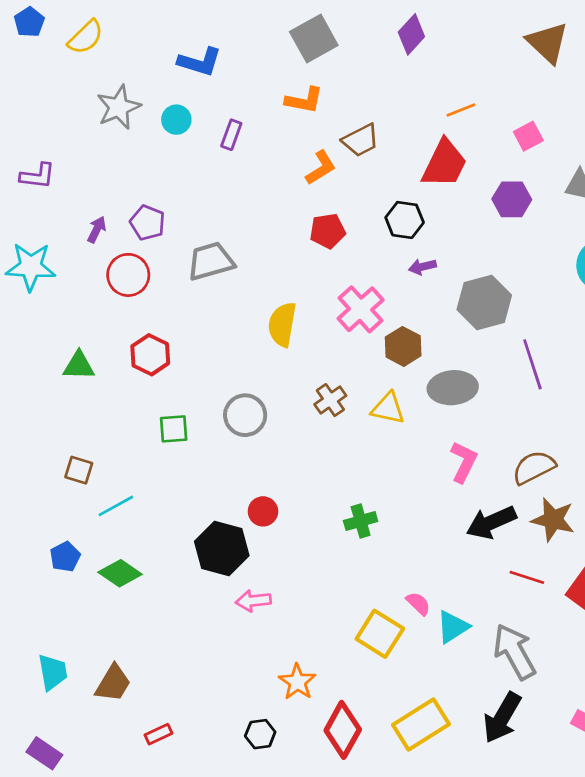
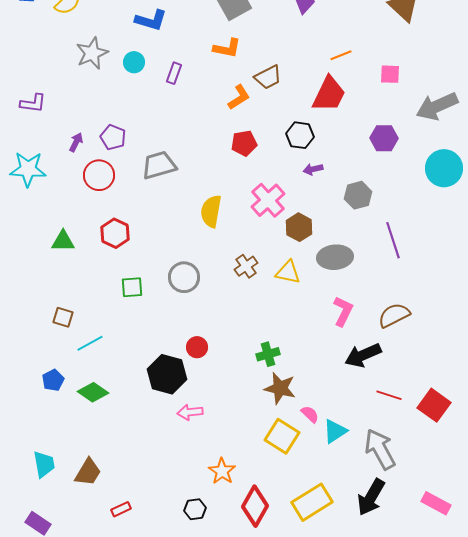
pink square: (528, 136) -> (390, 74), turned 30
purple hexagon: (512, 199) -> (384, 138), moved
gray hexagon: (484, 302) -> (358, 195), size x0.7
brown star: (553, 520) -> (280, 388), moved

